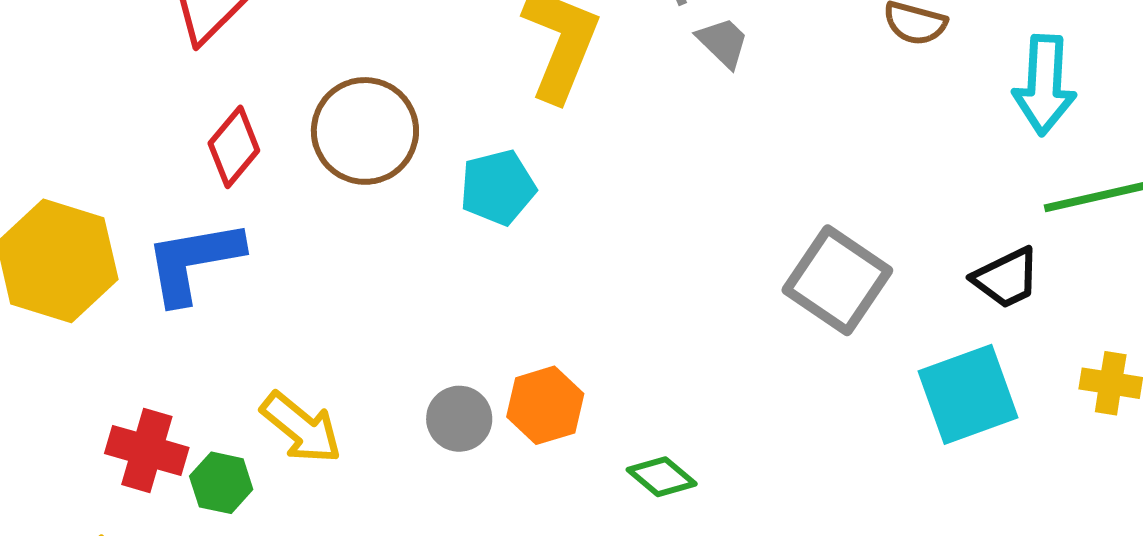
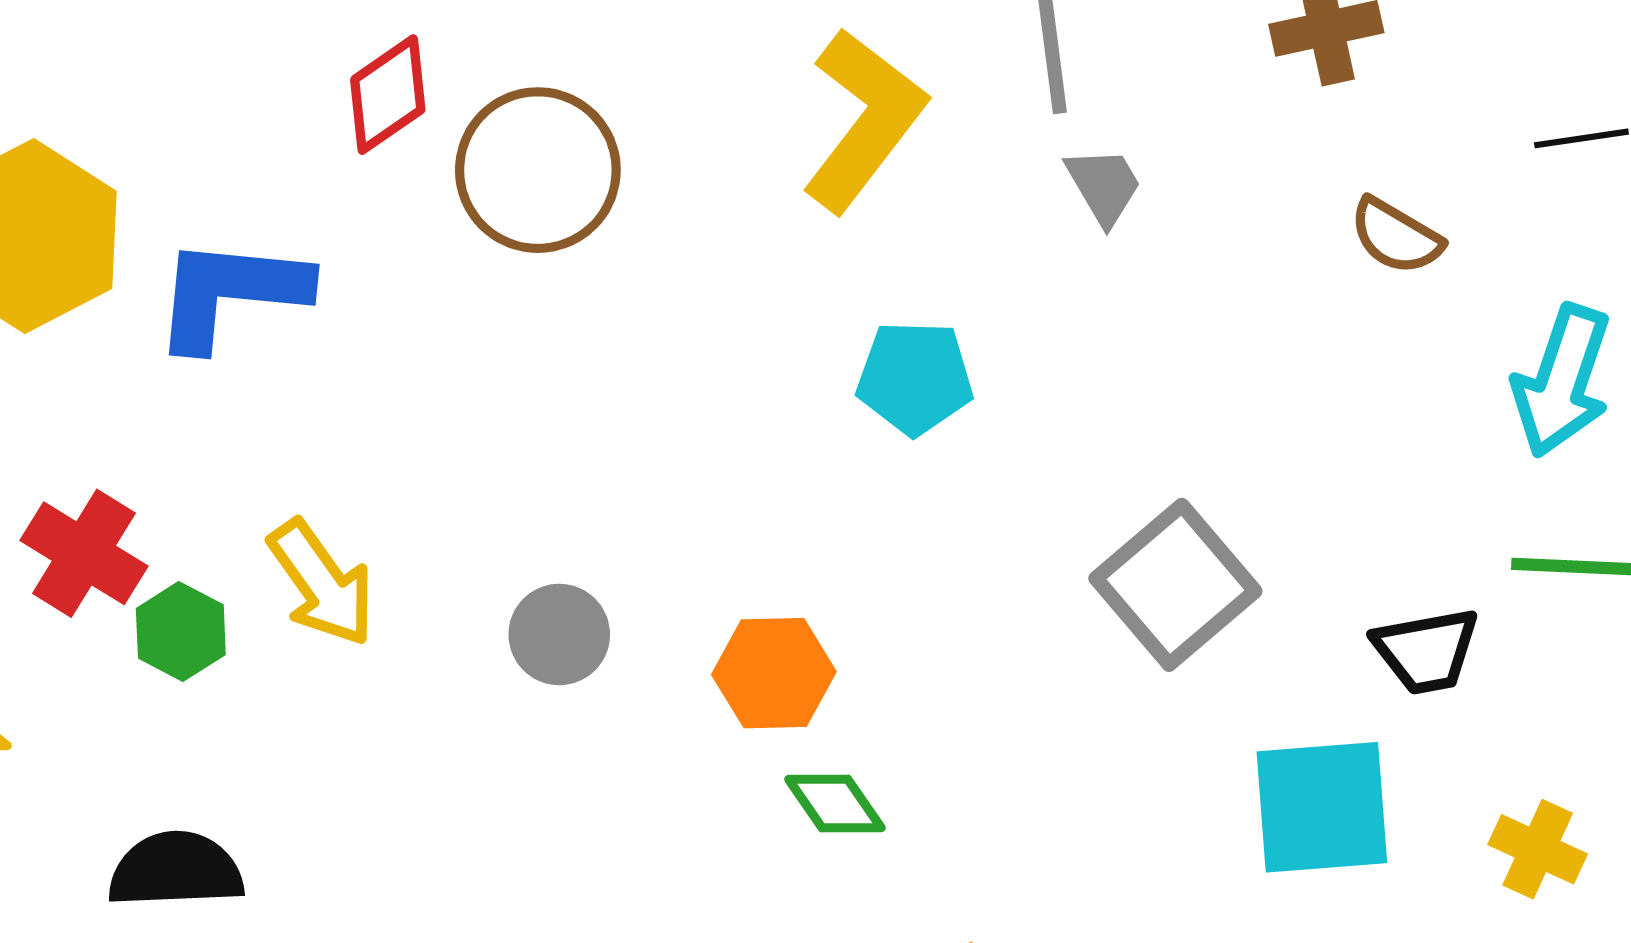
red diamond: (234, 147) -> (388, 95), moved
cyan pentagon: (498, 187) -> (915, 378), moved
orange hexagon: (545, 405) -> (774, 673), moved

